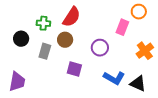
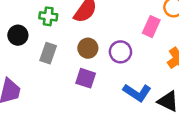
brown circle: (65, 40) -> (88, 48), moved

